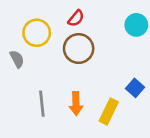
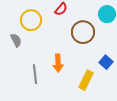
brown circle: (79, 49) -> (83, 32), moved
orange arrow: (76, 104) -> (58, 63), moved

